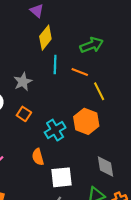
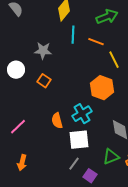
gray star: (23, 82) -> (43, 51), turned 30
cyan cross: (55, 130) -> (82, 114), moved

